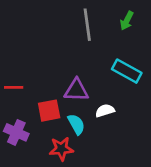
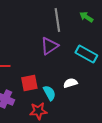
green arrow: (127, 21) -> (86, 17), turned 96
purple triangle: (76, 90) -> (49, 46), moved, turned -36

